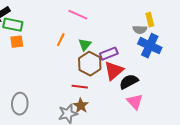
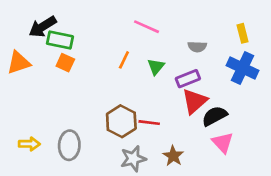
gray semicircle: (140, 30) -> (197, 47), moved
orange square: (17, 42) -> (65, 63), turned 32
brown hexagon: (90, 64) -> (121, 121), moved
brown star: (81, 106) -> (173, 156), moved

